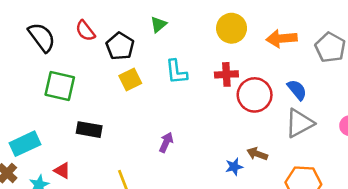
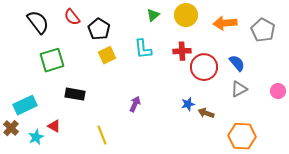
green triangle: (158, 24) -> (153, 15), moved
green square: (60, 86) -> (52, 60), turned -30
gray triangle: (299, 123) -> (239, 89), size x0.7
blue star: (234, 167) -> (188, 104), moved

